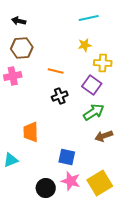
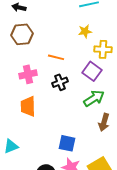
pink cross: (13, 76) -> (28, 74), moved
orange trapezoid: (31, 132) -> (28, 106), moved
brown arrow: (104, 136) -> (104, 122), turned -54

